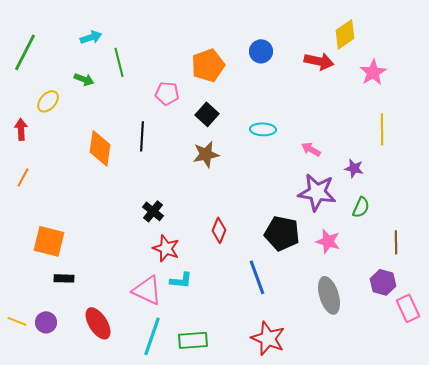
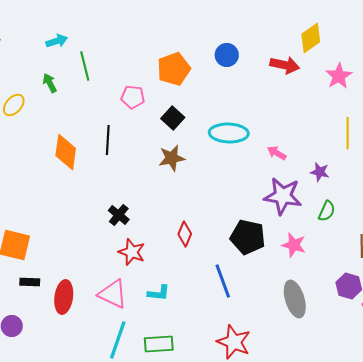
green arrow: (84, 79) -> (50, 83), turned -138
cyan ellipse: (263, 129) -> (229, 133), size x1.5
cyan L-shape: (181, 280) -> (159, 293), moved
red ellipse: (98, 323) -> (64, 297), moved, turned 40

